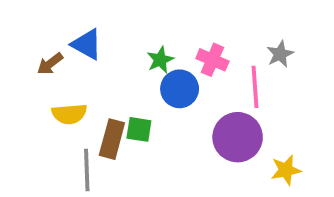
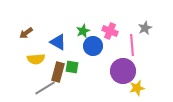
blue triangle: (87, 44) -> (58, 42), moved
gray line: (87, 170) -> (45, 88), turned 60
yellow star: (286, 170) -> (137, 88), moved

